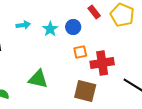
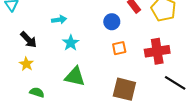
cyan star: (50, 29) -> (71, 43), moved
red cross: (102, 63) -> (157, 51), moved

